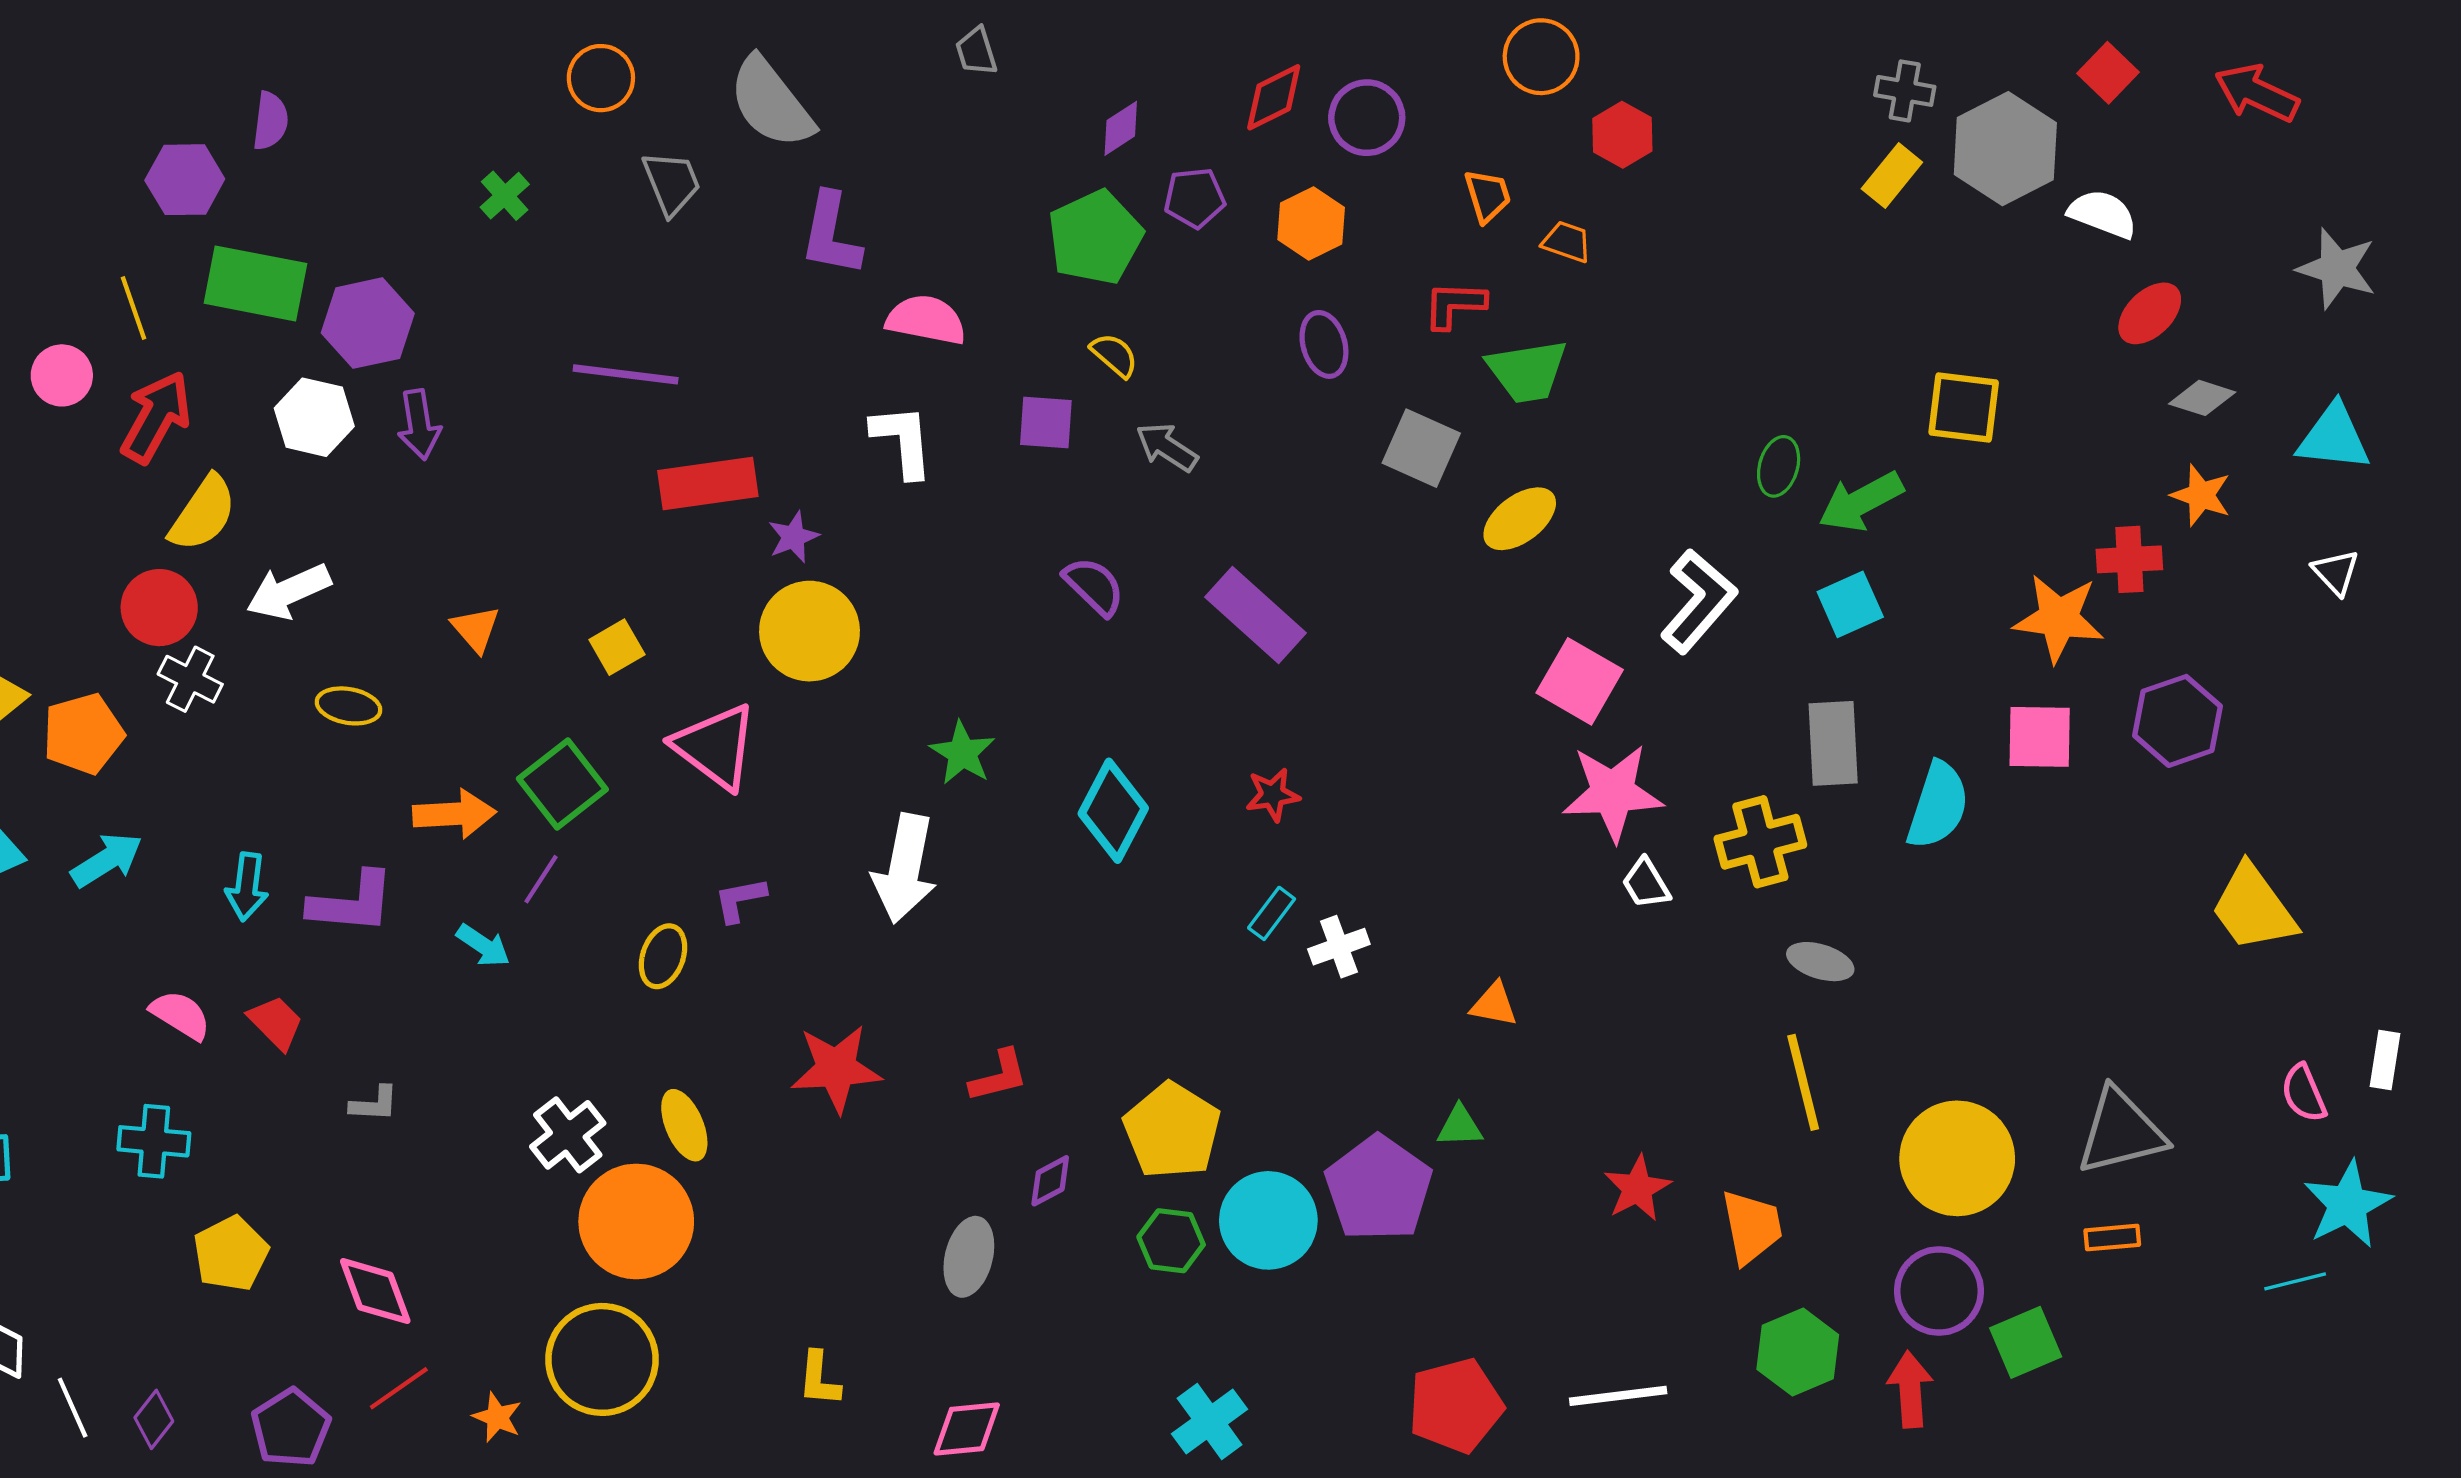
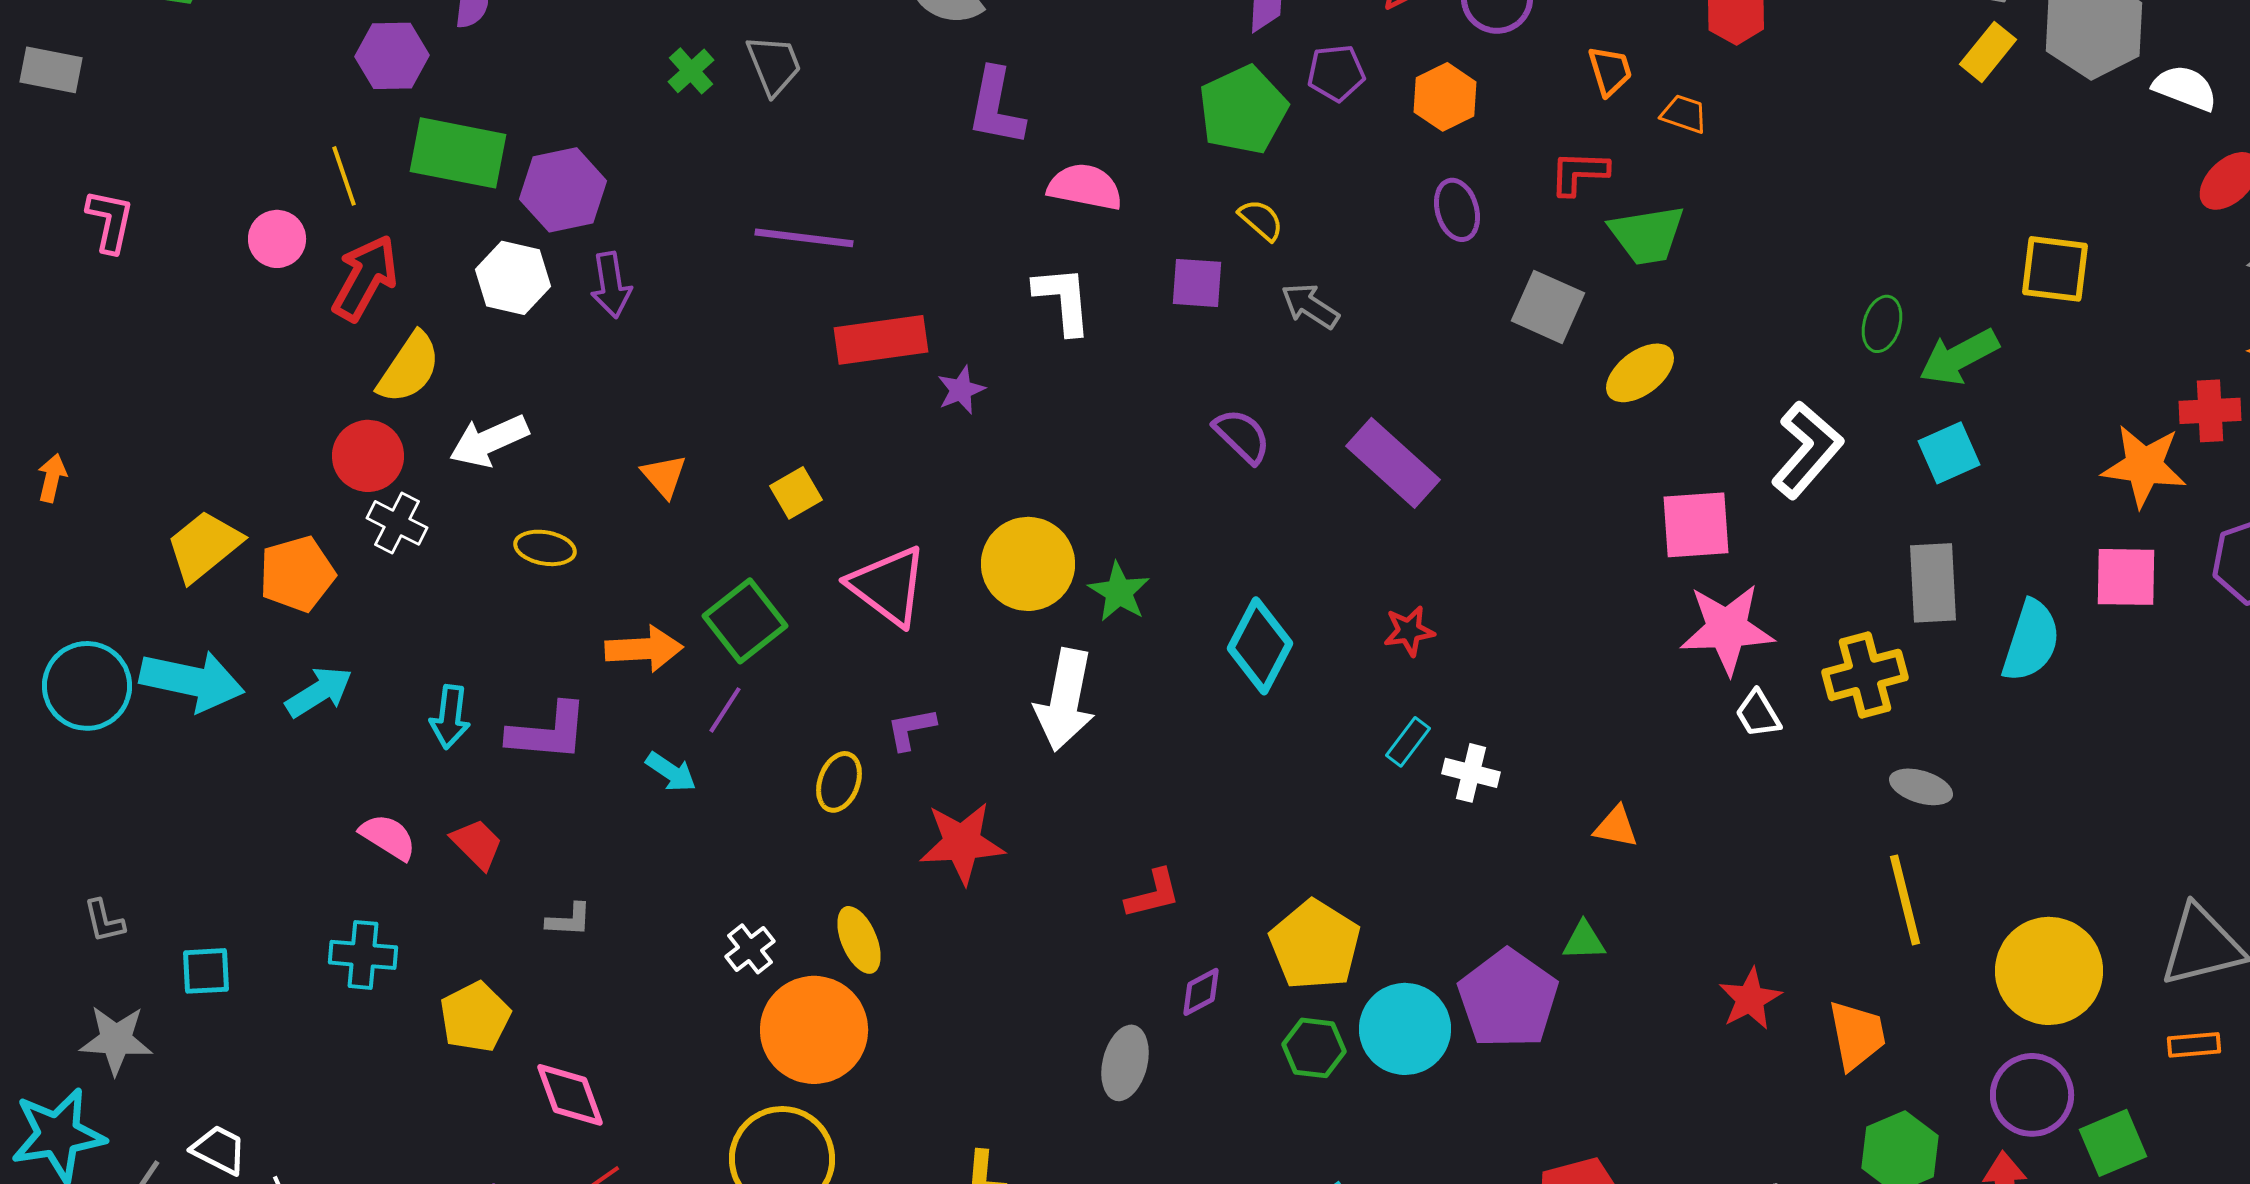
gray trapezoid: (672, 183) -> (774, 65), moved
yellow circle: (809, 631) -> (1028, 564), moved
pink square: (1580, 681) -> (1696, 525), turned -34
white cross: (1339, 947) -> (1471, 773), turned 34
red star: (836, 1069) -> (962, 843), moved
white cross: (568, 1135) -> (750, 949), size x0.7
yellow pentagon: (231, 1254) -> (475, 1017), moved

